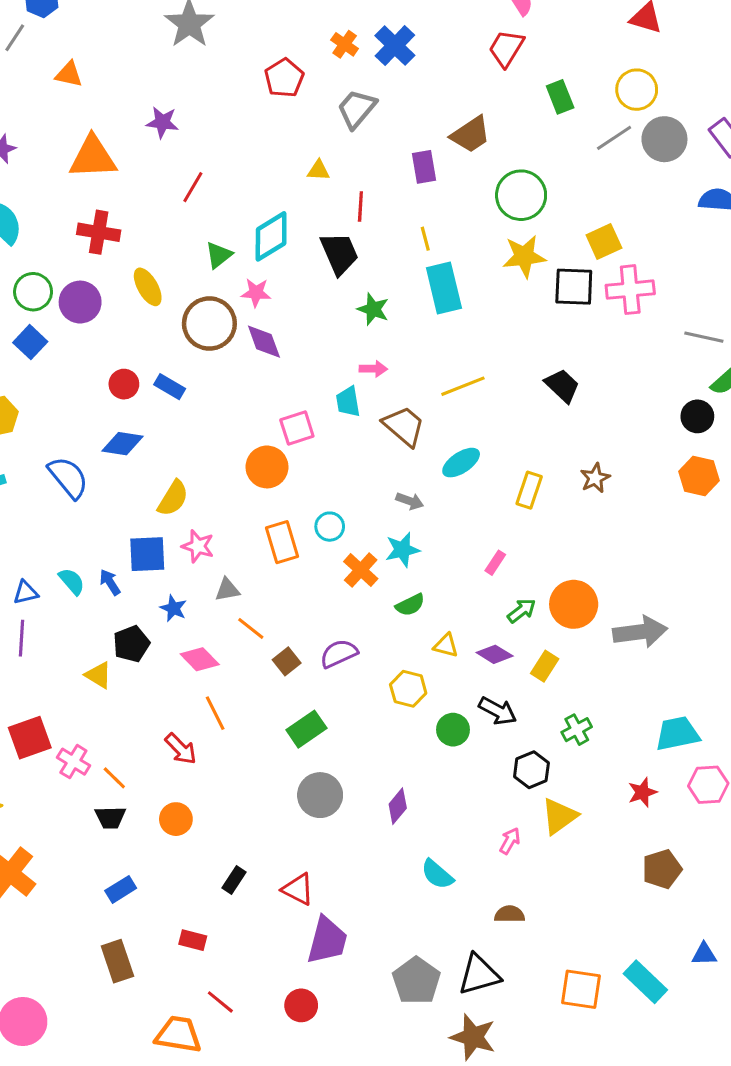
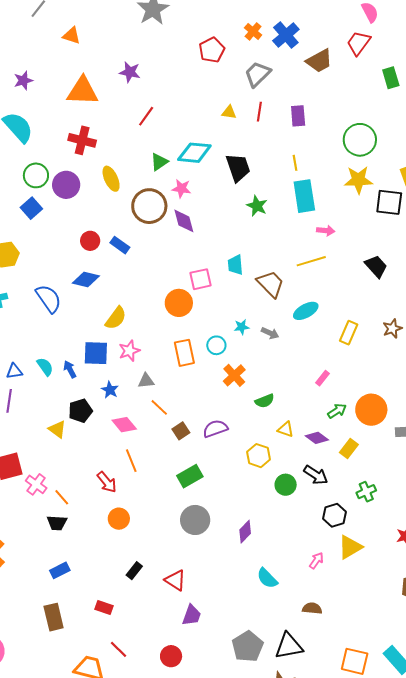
brown trapezoid: (471, 134) -> (319, 61), moved
red line: (360, 207) -> (259, 112), moved
cyan diamond: (271, 236) -> (194, 153), turned 32
pink arrow: (373, 369) -> (326, 231), moved
pink star: (198, 546) -> (129, 351), turned 30
cyan star: (402, 550) -> (242, 327), moved, size x0.7
orange circle: (176, 819) -> (119, 519), moved
purple trapezoid: (327, 940) -> (192, 615), size x0.7

